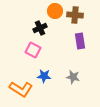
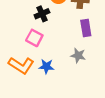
gray star: (73, 77) -> (78, 55), moved
orange L-shape: (21, 89) -> (21, 65), moved

